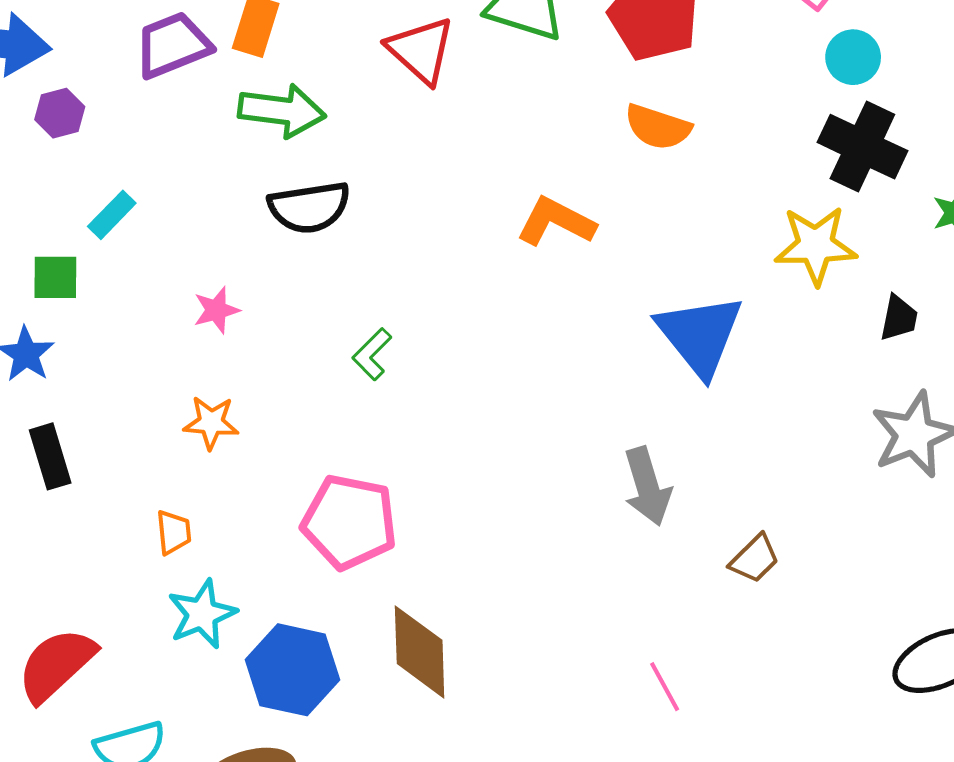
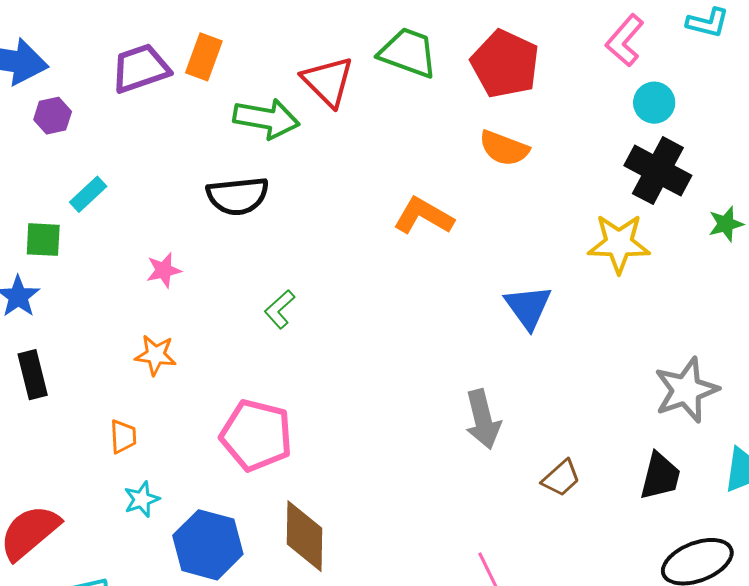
green arrow: (282, 111) -> (266, 119), moved
black trapezoid: (899, 318) -> (660, 476), moved, size x1.4
blue triangle: (700, 335) -> (528, 307), size x0.7
cyan star: (202, 614) -> (142, 499), size x0.7

